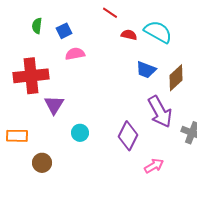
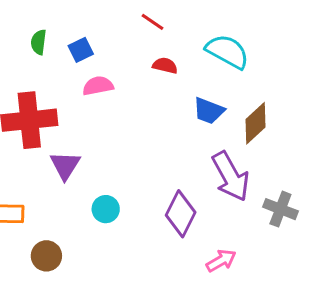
red semicircle: (129, 35) -> (165, 66), moved

